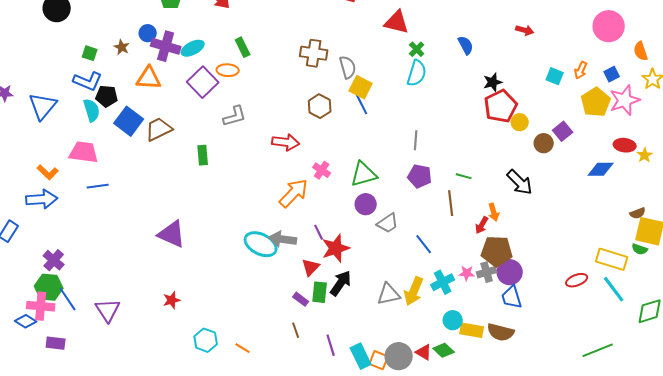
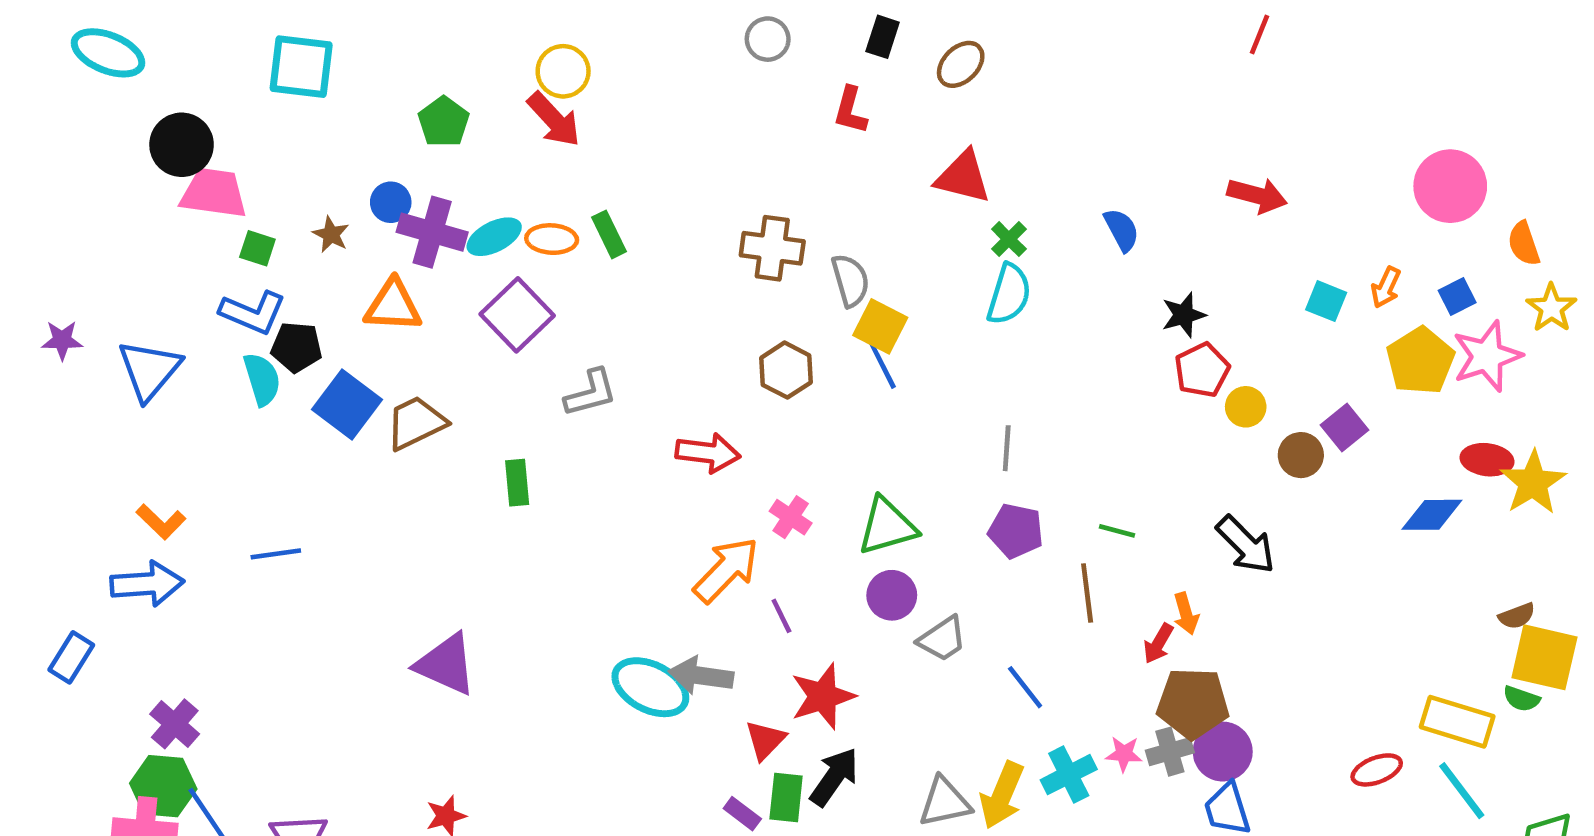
red arrow: (525, 30) -> (1257, 195), size x1.4
orange ellipse: (228, 70) -> (552, 239), moved
red pentagon: (501, 106) -> (1202, 370), size x0.7
pink trapezoid: (84, 152) -> (214, 193), moved
yellow star: (645, 155) -> (1533, 483), size x1.8
purple line: (319, 232) -> (781, 616), moved

